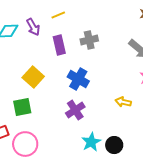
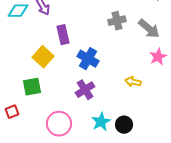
gray cross: (89, 40) -> (117, 21), moved
purple rectangle: (59, 45) -> (63, 35), moved
pink circle: (25, 144) -> (59, 124), moved

